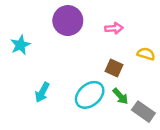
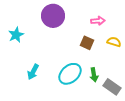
pink arrow: (114, 28) -> (98, 21), moved
brown square: (114, 68) -> (87, 43), moved
green arrow: (120, 96) -> (94, 75), turned 32

